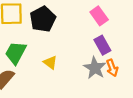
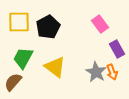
purple rectangle: (102, 45) -> (117, 49), moved
yellow triangle: (50, 62) -> (55, 67), size x1.6

